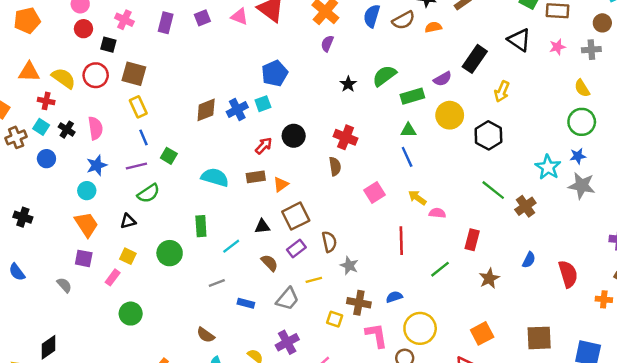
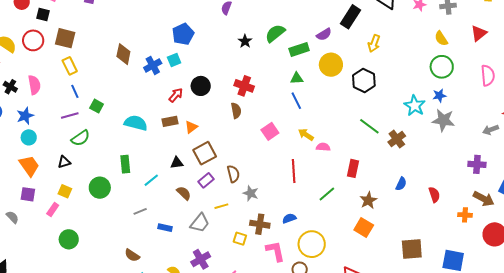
brown diamond: (206, 110) -> (123, 54), moved, turned -55
blue star: (97, 165) -> (25, 116), moved
red semicircle: (568, 274) -> (434, 195), size x0.7
orange square: (482, 333) -> (364, 227), moved, turned -30

